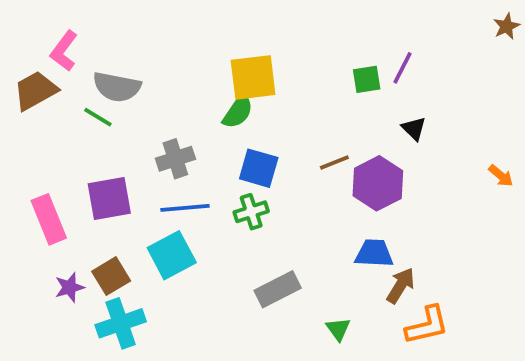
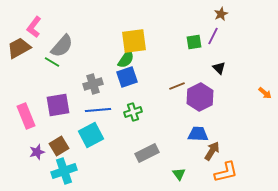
brown star: (507, 26) -> (221, 14), moved
gray semicircle: (117, 87) -> (62, 46), turned -60
blue square: (259, 168) -> (127, 77), moved, turned -35

